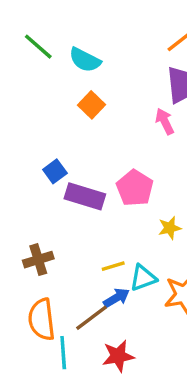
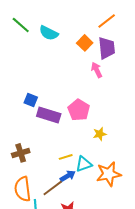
orange square: (92, 105) -> (85, 43), moved
blue square: (55, 171) -> (31, 100), turned -32

